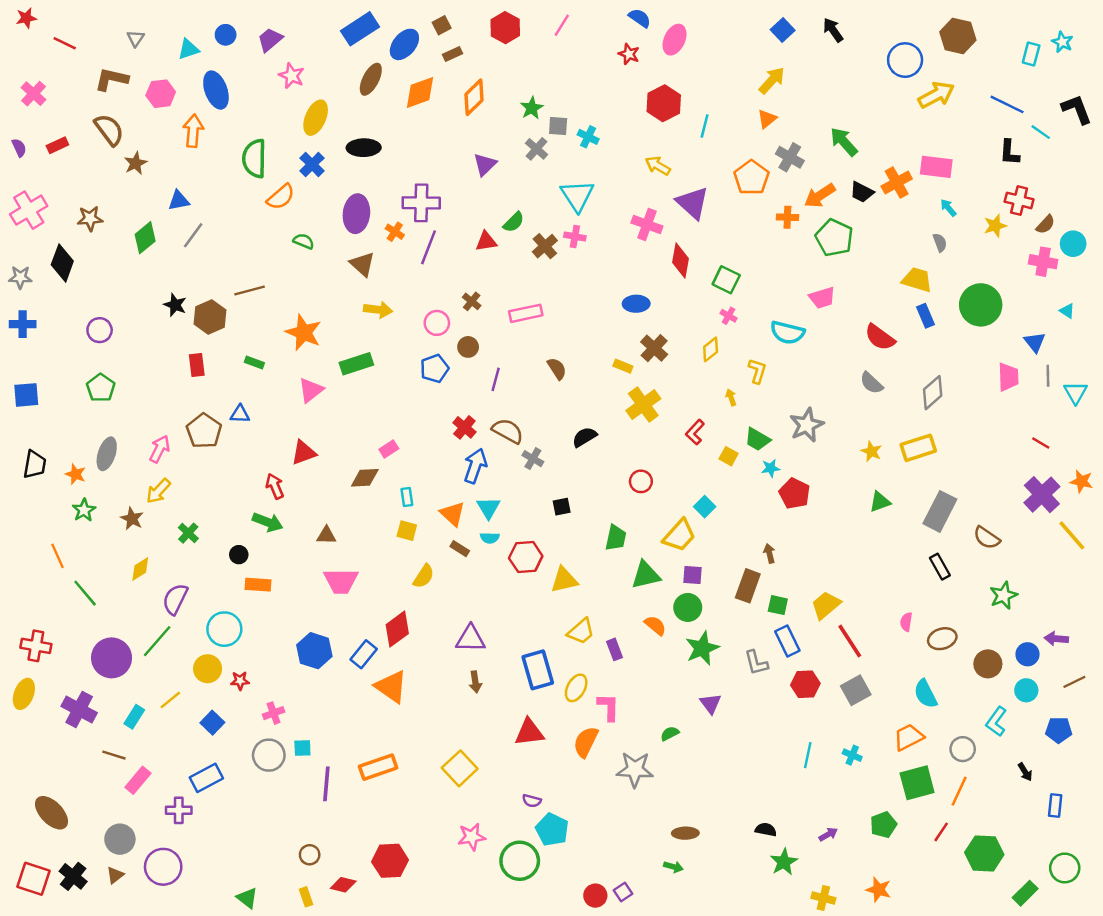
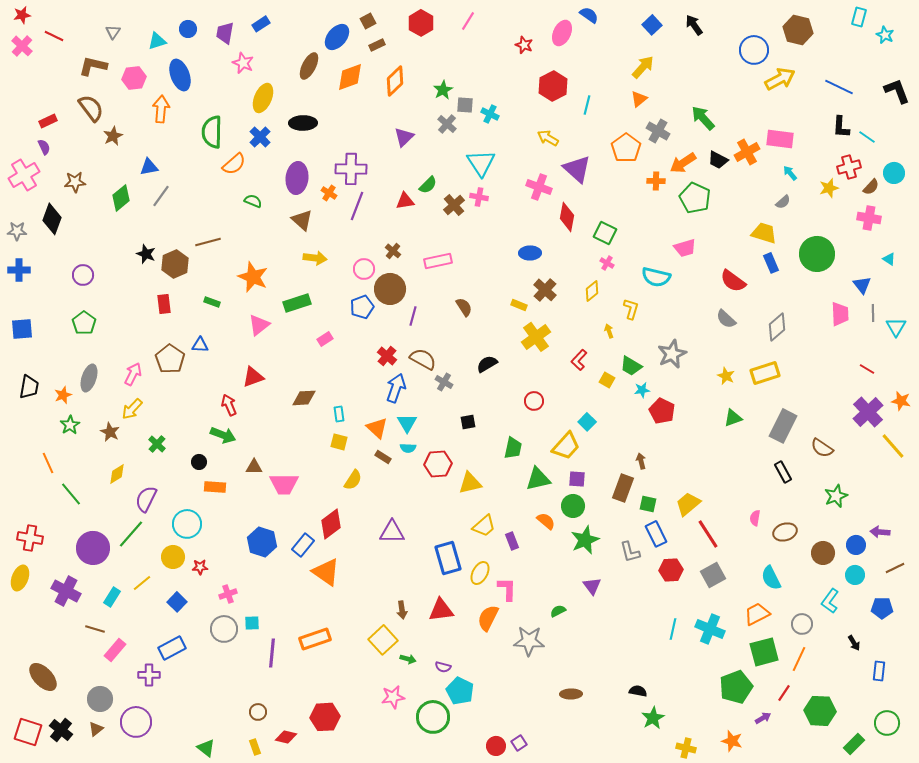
blue semicircle: (640, 18) -> (589, 15), moved
blue rectangle: (360, 29) -> (261, 24), moved, size x0.6
purple trapezoid: (270, 40) -> (225, 33), turned -40
cyan rectangle: (1031, 54) -> (859, 17), moved
pink cross: (33, 94) -> (22, 46), moved
cyan line: (1041, 132) -> (867, 137), moved
purple semicircle: (19, 148) -> (44, 147), moved
red cross: (1019, 200) -> (849, 167), turned -30
gray semicircle: (940, 242) -> (783, 202), turned 70
cyan circle: (1073, 244) -> (894, 173), moved
brown circle: (468, 347) -> (390, 289), size x1.8
pink rectangle: (389, 449) -> (325, 339), moved
orange star: (76, 474) -> (63, 395), turned 30
brown triangle: (326, 535) -> (254, 467), moved
brown arrow: (475, 682) -> (402, 610), moved
cyan cross: (852, 755) -> (710, 629), size x1.8
green pentagon: (883, 825) -> (736, 687), size x1.5
purple arrow: (828, 834) -> (763, 718), moved
green arrow: (673, 867) -> (408, 659), moved

